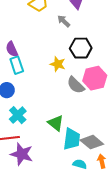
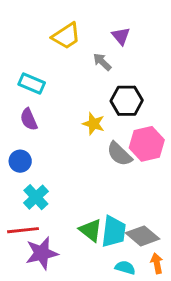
purple semicircle: (12, 49) -> (29, 119), moved
cyan rectangle: (17, 65) -> (32, 83), moved, turned -48
green triangle: (56, 123) -> (91, 230), moved
purple star: (22, 154) -> (42, 253), turned -30

